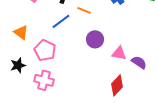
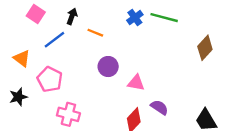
blue line: (61, 21) -> (54, 40), moved
purple semicircle: (139, 62) -> (159, 107), moved
pink cross: (44, 80) -> (68, 114), moved

